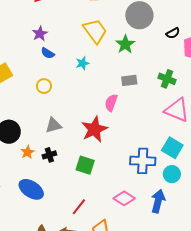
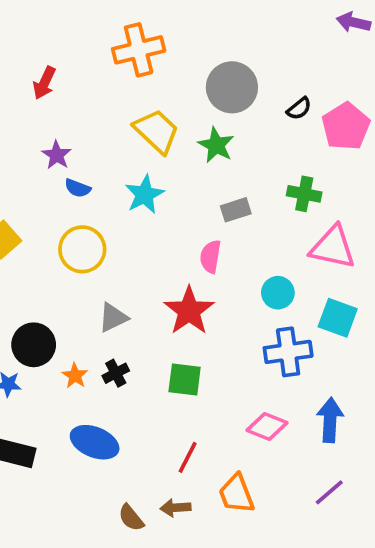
cyan star: (82, 63) -> (145, 195), size x1.5
yellow circle: (44, 86) -> (82, 249), size x1.6
cyan circle: (172, 174) -> (278, 293), moved

